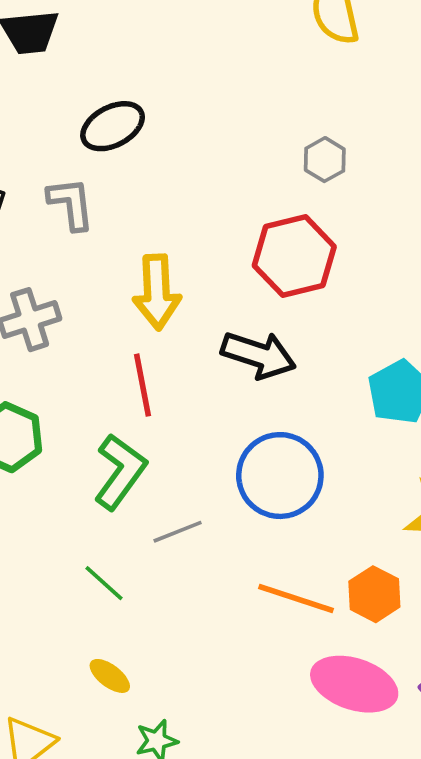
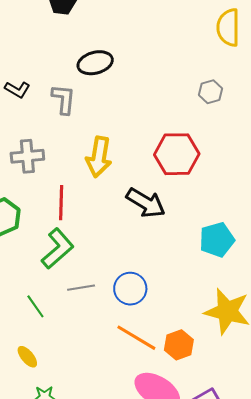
gray hexagon: (325, 160) -> (210, 92), moved
red line: (143, 385) -> (61, 203), moved
blue circle: (280, 476) -> (130, 289), moved, size x0.7

